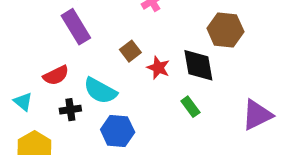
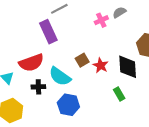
brown square: (130, 51) -> (82, 60), moved
red semicircle: (56, 75) -> (31, 63), size x1.4

